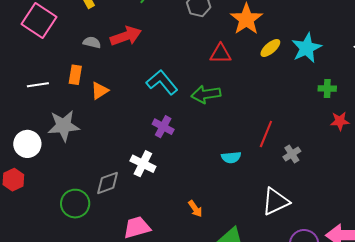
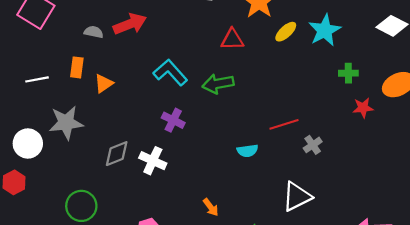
red line: (266, 134) -> (284, 124), turned 52
gray diamond: (108, 183) -> (117, 154), moved

